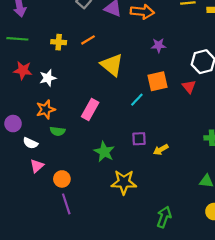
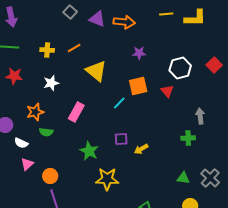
white star: (48, 78) -> (51, 83), moved

